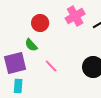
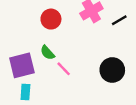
green semicircle: (31, 45) -> (47, 53), moved

